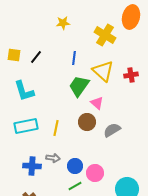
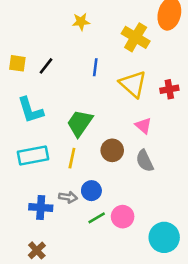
green trapezoid: (79, 86) -> (80, 123), moved
pink triangle: (97, 103) -> (143, 126), moved
gray semicircle: (112, 130) -> (145, 161), turned -84
blue circle: (75, 166) -> (91, 191), moved
green line: (75, 186) -> (97, 218), moved

